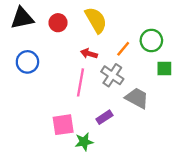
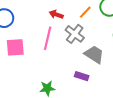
purple rectangle: (104, 117) -> (82, 76), moved, turned 48
pink square: (63, 125) -> (15, 47), moved

